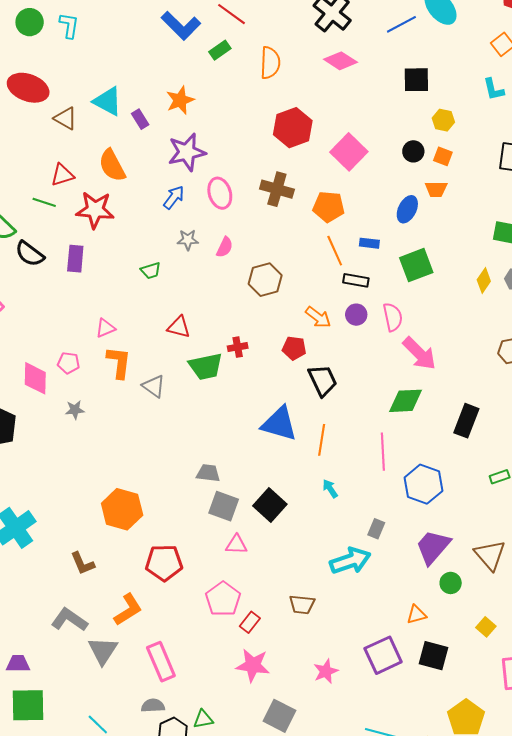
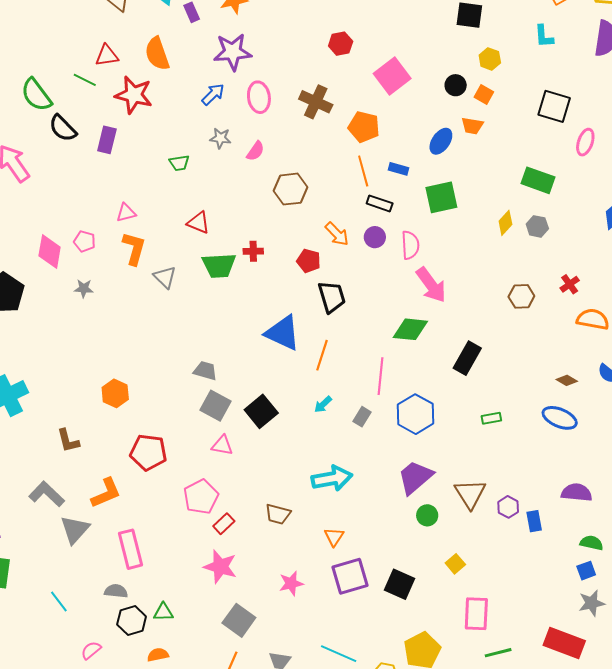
red hexagon: (293, 128) -> (341, 44), size x0.6
cyan arrow: (330, 489) -> (323, 404), turned -108
orange hexagon: (122, 509) -> (115, 393), size x0.7
gray rectangle: (376, 529) -> (362, 417), moved
orange triangle: (417, 615) -> (334, 537), moved, turned -50

